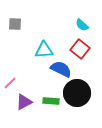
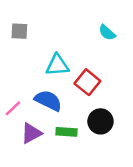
red square: (80, 49) -> (87, 82), moved
blue semicircle: (61, 69) -> (48, 100), moved
black circle: (77, 93) -> (100, 121), size x0.7

